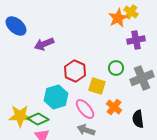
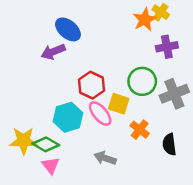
blue ellipse: (16, 26) -> (68, 29), moved
green circle: (116, 68) -> (142, 81), size x1.5
pink ellipse: (85, 109) -> (100, 114), moved

